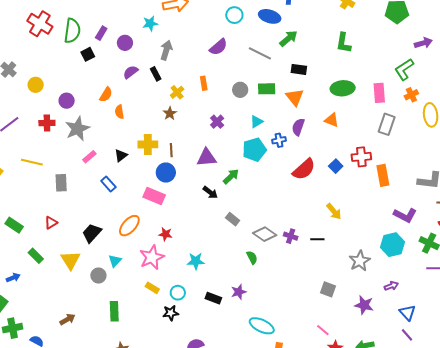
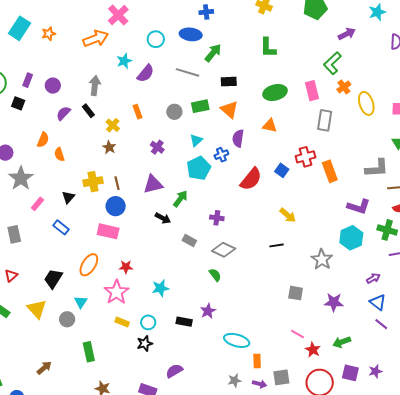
cyan star: (150, 23) -> (124, 61), moved
black square: (88, 54) -> (18, 103), turned -32
purple cross: (291, 236) -> (217, 218), moved
purple arrow: (391, 286) -> (373, 278), moved

